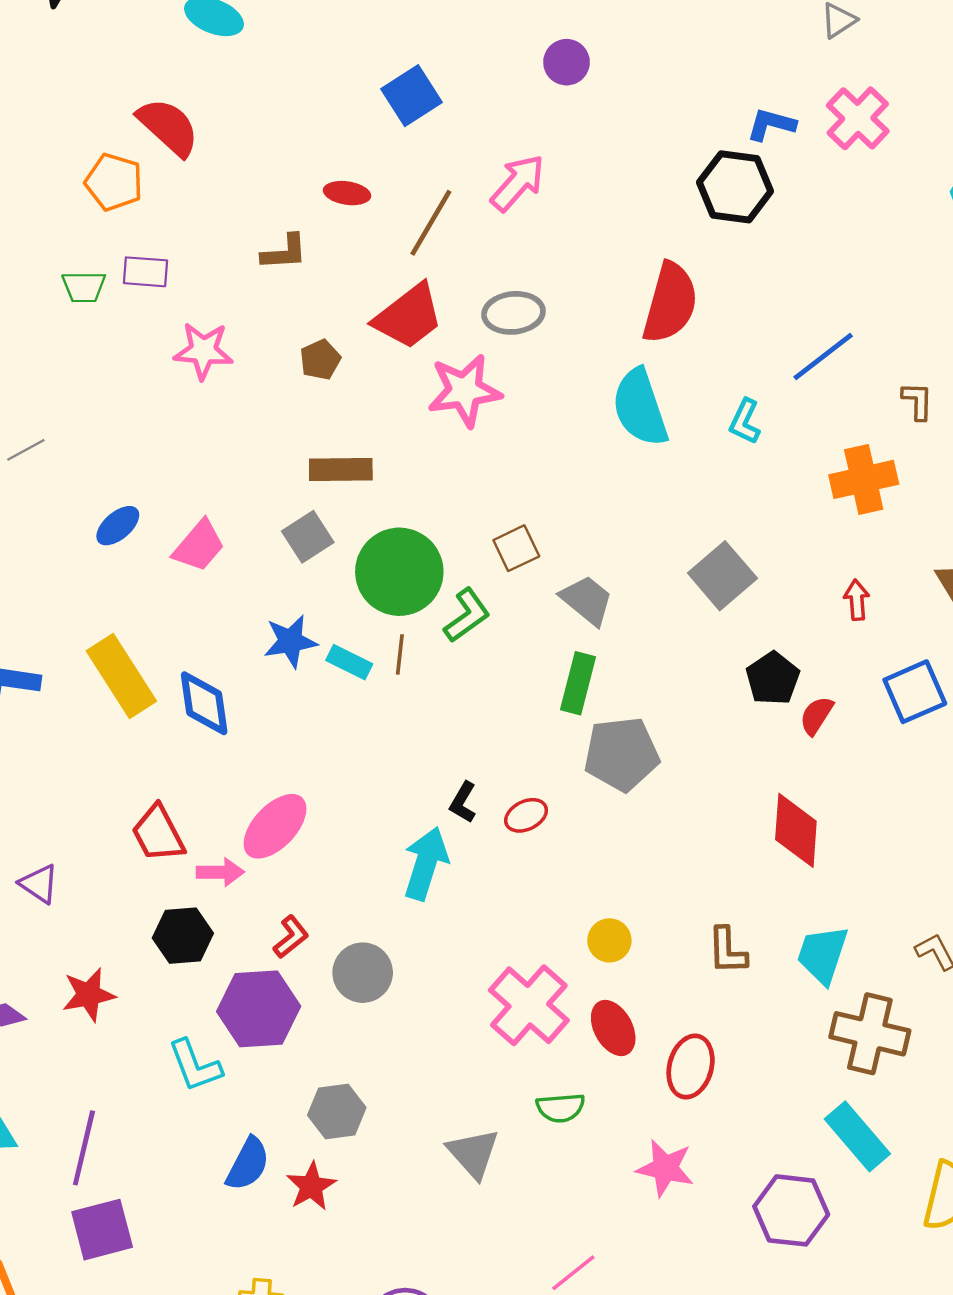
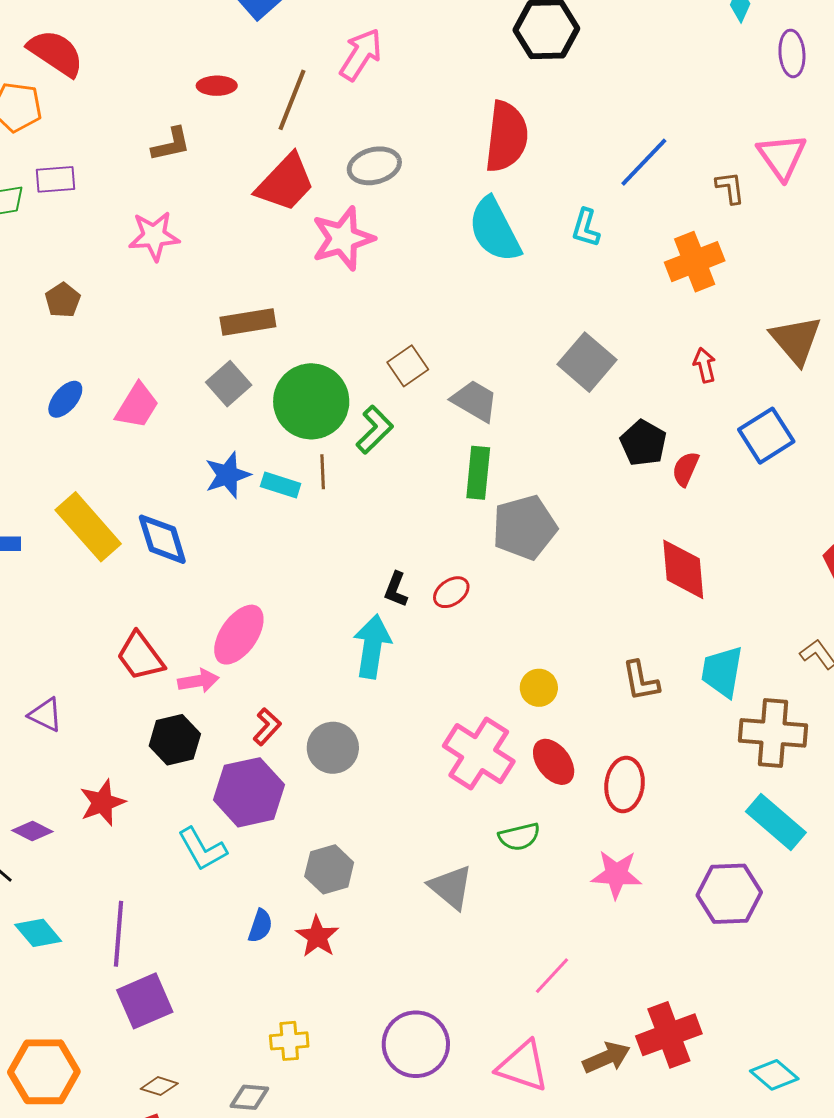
pink star: (203, 351) -> (154, 236), moved
brown pentagon: (320, 360) -> (63, 300), moved
blue semicircle: (248, 1164) -> (260, 926), size x0.7

